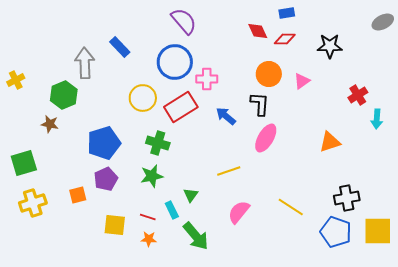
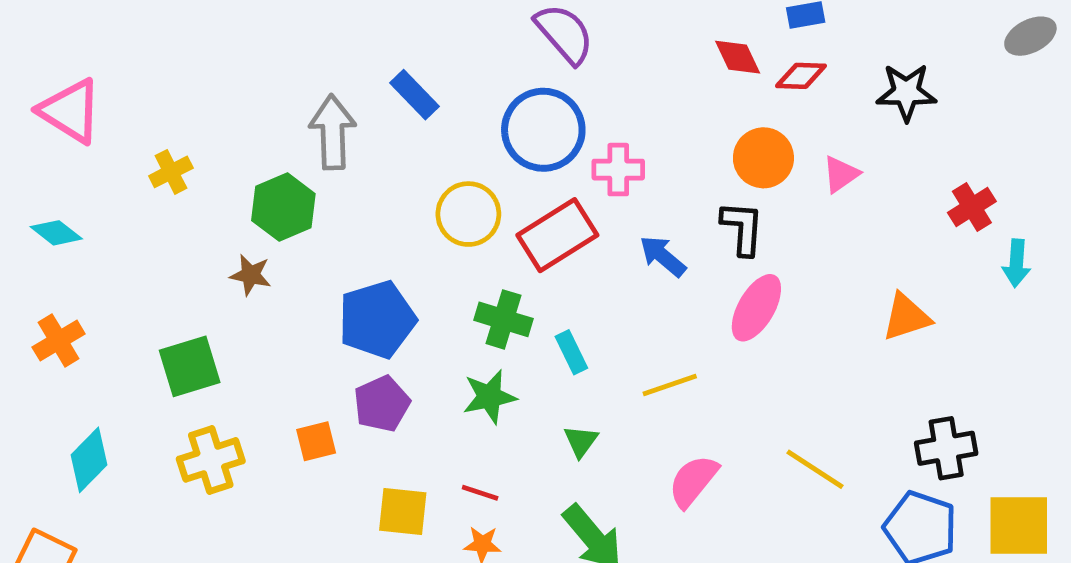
cyan rectangle: (172, 210) -> (571, 352), moved

